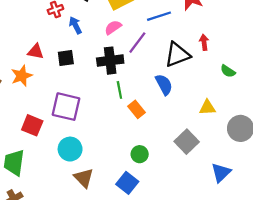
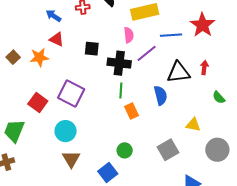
blue arrow: (75, 25) -> (53, 16), moved, turned -42
pink semicircle: (113, 27) -> (129, 35), turned 105
black square: (66, 58) -> (92, 49), moved

